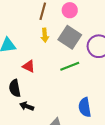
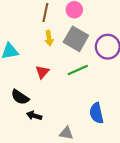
red triangle: (29, 66) -> (42, 72), moved, turned 48
black semicircle: (15, 88) -> (20, 97), turned -42

